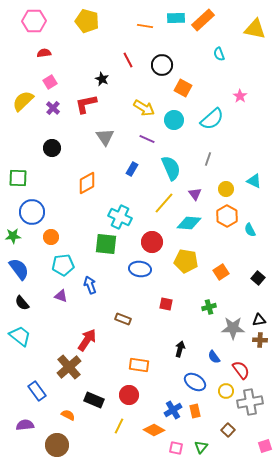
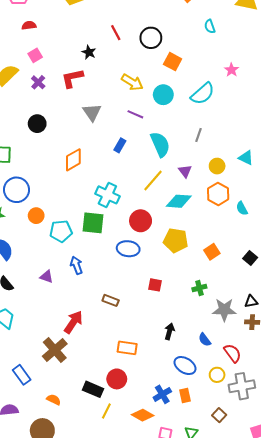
cyan pentagon: (63, 265) -> (61, 231), moved
black rectangle: (94, 400) -> (93, 389), moved

